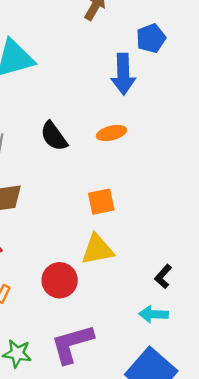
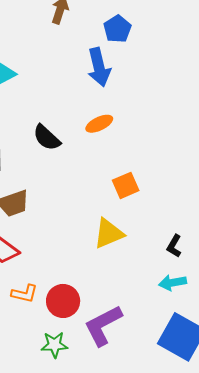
orange square: (101, 202) -> (126, 185), moved
red circle: (60, 280) -> (63, 301), moved

